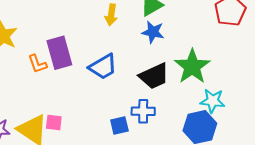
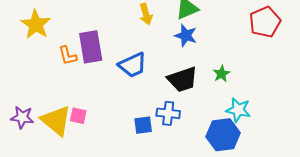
yellow arrow: (111, 15) -> (146, 14), turned -30
green star: (192, 67) -> (221, 74), size x0.5

